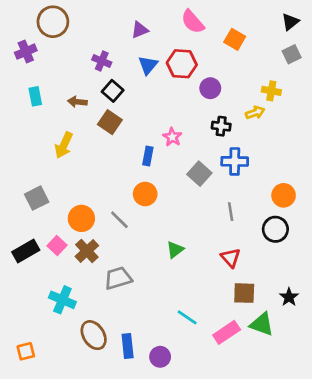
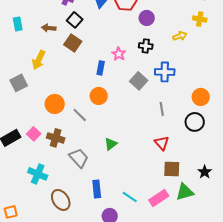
yellow cross: (271, 91) -> (200, 19), moved
black cross: (221, 126) -> (146, 46), moved
gray square: (37, 198) -> (19, 83), moved
orange circle: (81, 218) -> (55, 104), moved
green triangle: (175, 250) -> (111, 144), moved
brown cross: (87, 251) -> (56, 138), turned -30
gray trapezoid: (118, 278) -> (79, 158), turned 65
cyan line: (187, 317) -> (130, 197), moved
green triangle: (262, 324) -> (185, 192), turned -36
blue rectangle: (128, 346) -> (97, 189), moved

